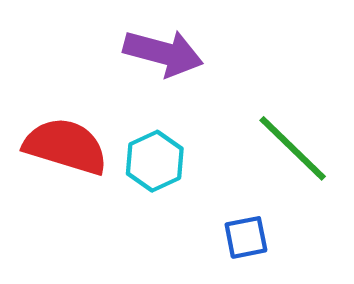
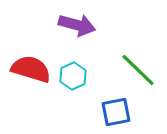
blue square: (246, 237) -> (116, 112), size x1.4

